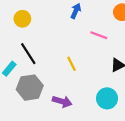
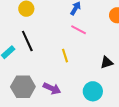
pink line: (99, 35) -> (79, 30), moved
gray hexagon: (30, 88) -> (23, 87), moved

